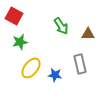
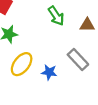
gray rectangle: (80, 64) -> (78, 60), turned -30

